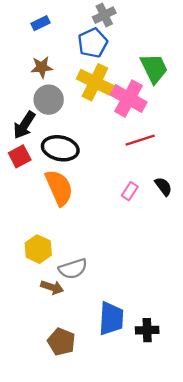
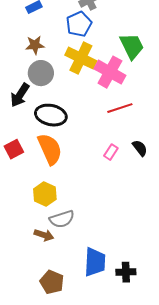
red square: (20, 156) -> (14, 149), moved
yellow hexagon: (38, 249) -> (45, 194), moved

